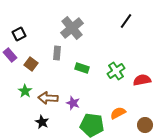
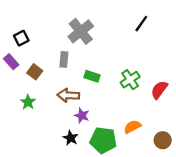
red semicircle: (142, 80) -> (159, 90), turned -42
brown arrow: (48, 98) -> (68, 95), moved
black star: (42, 122) -> (71, 138), moved

